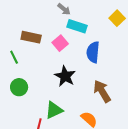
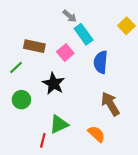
cyan rectangle: (77, 26) -> (84, 34), turned 36
green line: (14, 57) -> (16, 67), turned 72
black star: (65, 76) -> (54, 84), moved

